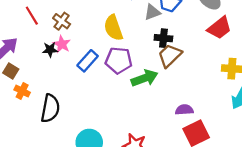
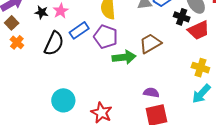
black cross: (163, 38) -> (182, 17), moved
black star: (50, 50) -> (41, 12), moved
black semicircle: (50, 108) -> (54, 43), moved

